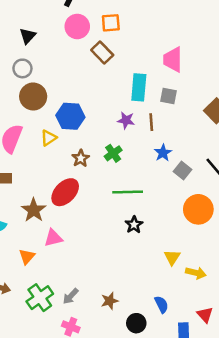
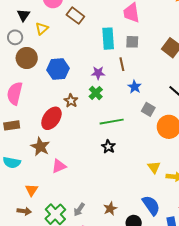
black triangle: (28, 36) -> (23, 15), moved
purple star: (126, 120) -> (98, 73), moved
yellow triangle: (49, 138) -> (42, 29), moved
gray square: (183, 170) -> (148, 109), moved
red ellipse: (65, 192) -> (51, 118), moved
black star: (134, 225) -> (108, 147), moved
orange triangle: (27, 257) -> (32, 190), moved
blue semicircle: (161, 304) -> (151, 205), size x1.5

